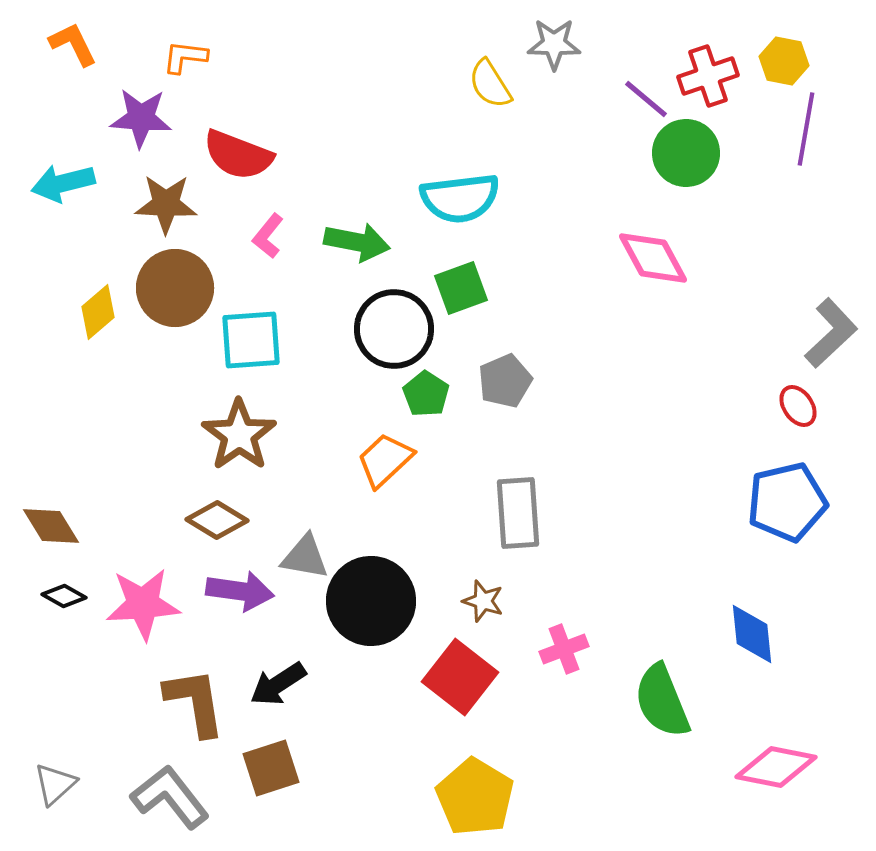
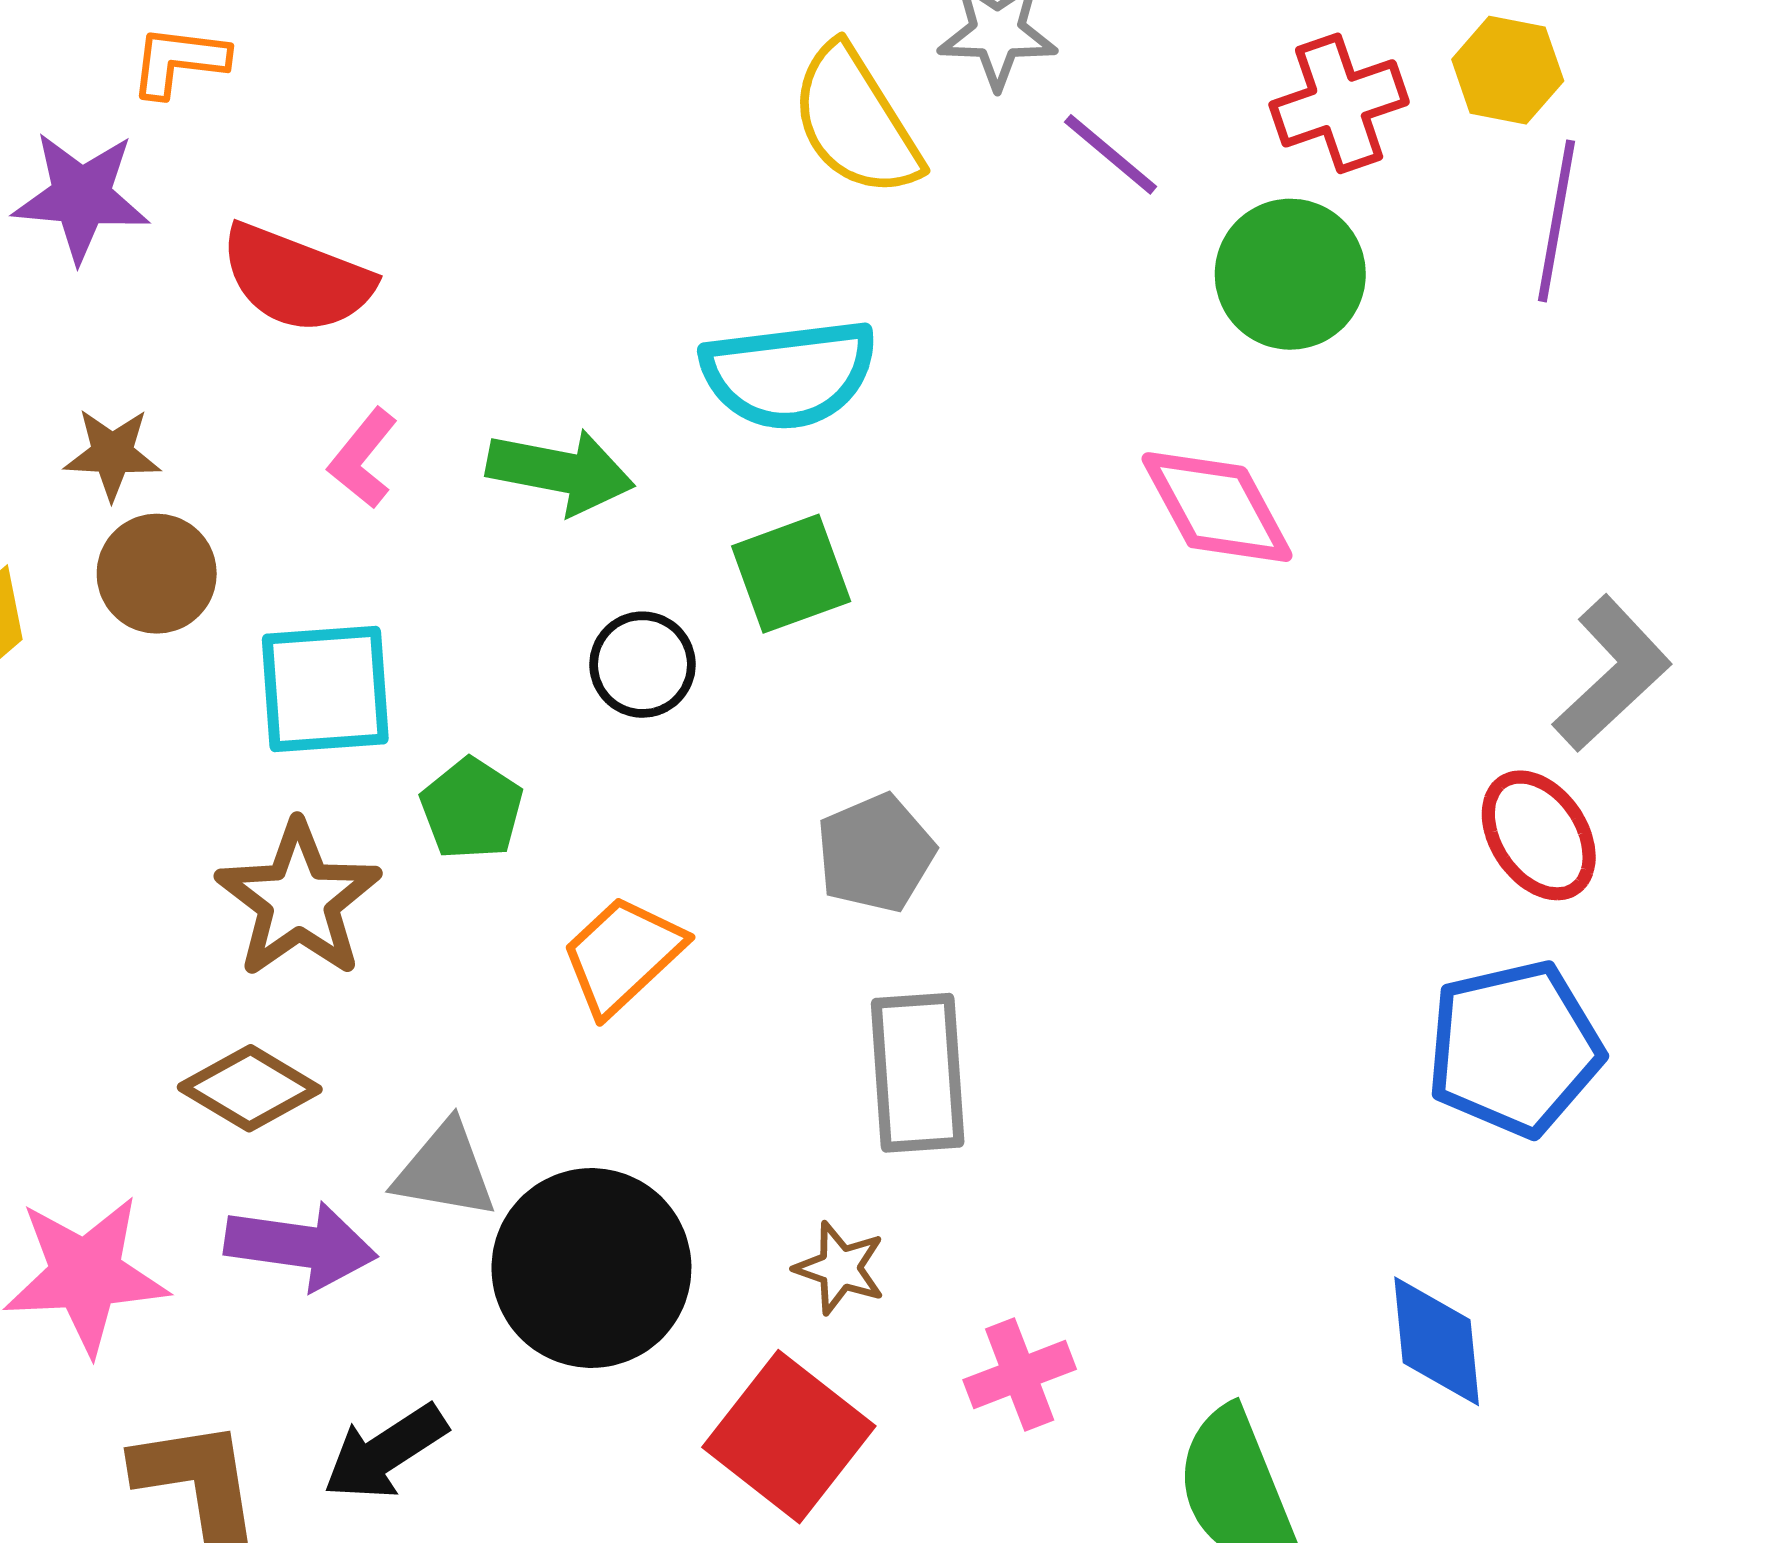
yellow semicircle: (490, 84) -> (855, 121), size x1.4
purple line: (646, 99) -> (1111, 154), moved
brown star: (166, 204) -> (112, 454), moved, size x0.7
brown circle: (175, 288) -> (157, 574), size x0.7
black circle: (394, 329) -> (642, 665), size x0.6
gray pentagon: (505, 381) -> (875, 853), moved
green pentagon: (426, 394) -> (472, 809), moved
red ellipse: (798, 406) -> (1539, 835), size x1.4

